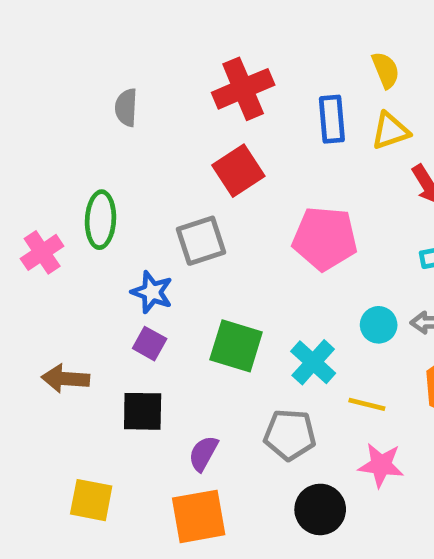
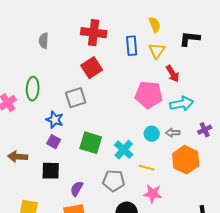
red cross: (243, 89) -> (94, 33), turned 30
yellow triangle: (390, 131) -> (157, 51), turned -36
pink pentagon: (325, 238) -> (149, 95), moved

